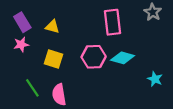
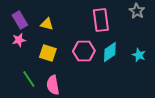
cyan diamond: (123, 58) -> (110, 52), turned -50
cyan star: (155, 79) -> (139, 55), moved

